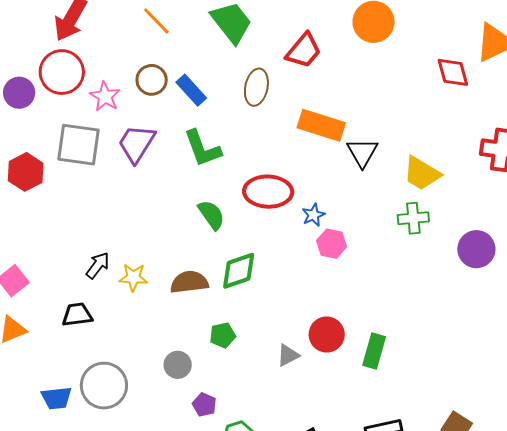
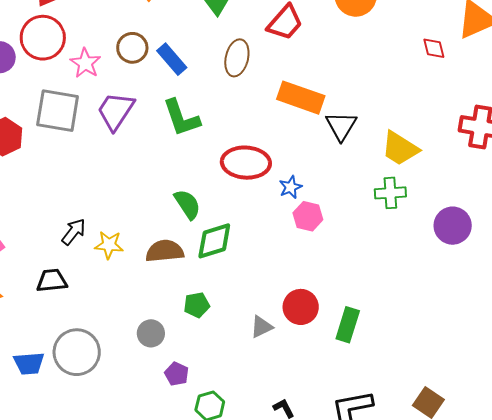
red diamond: (453, 72) -> (434, 48), size x0.7
green semicircle: (211, 215) -> (187, 204), moved

